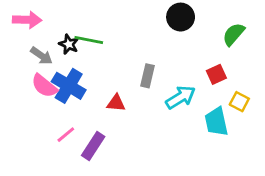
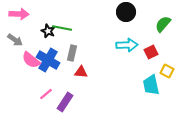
gray arrow: (41, 56) -> (15, 40), moved
gray rectangle: (148, 76) -> (72, 53), moved
cyan arrow: (181, 97) -> (127, 45), moved, turned 30

